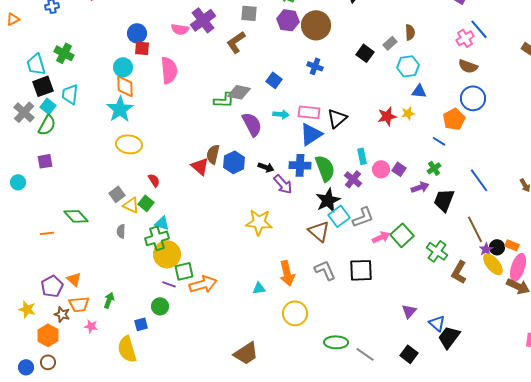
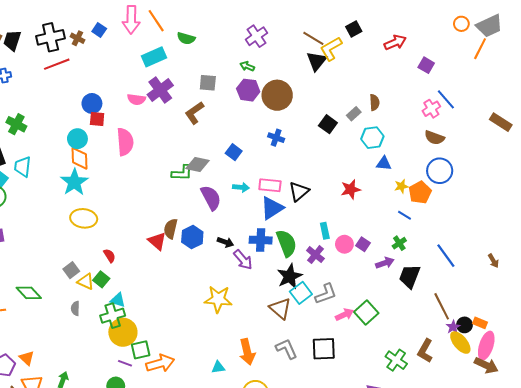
yellow star: (408, 113) -> (401, 186), moved
green cross: (437, 251) -> (396, 360), moved

